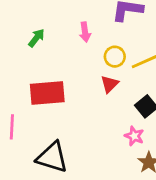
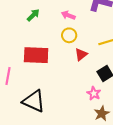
pink arrow: (85, 32) -> (68, 15), turned 112
yellow circle: (115, 57) -> (69, 35), moved

